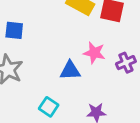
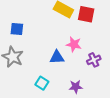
purple cross: (126, 63) -> (94, 60), moved

